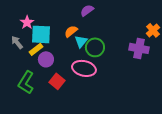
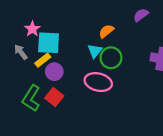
purple semicircle: (87, 10) -> (141, 15), moved
orange semicircle: (71, 31) -> (106, 31), moved
red square: (57, 81) -> (54, 97), moved

